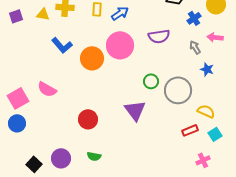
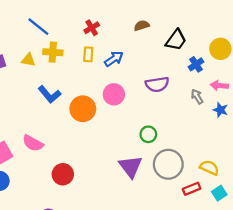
pink circle: (120, 45) -> (114, 94), size x0.7
blue star: (207, 69) -> (220, 110), moved
gray circle: (178, 90) -> (168, 164), moved
red circle: (88, 119) -> (63, 174), moved

